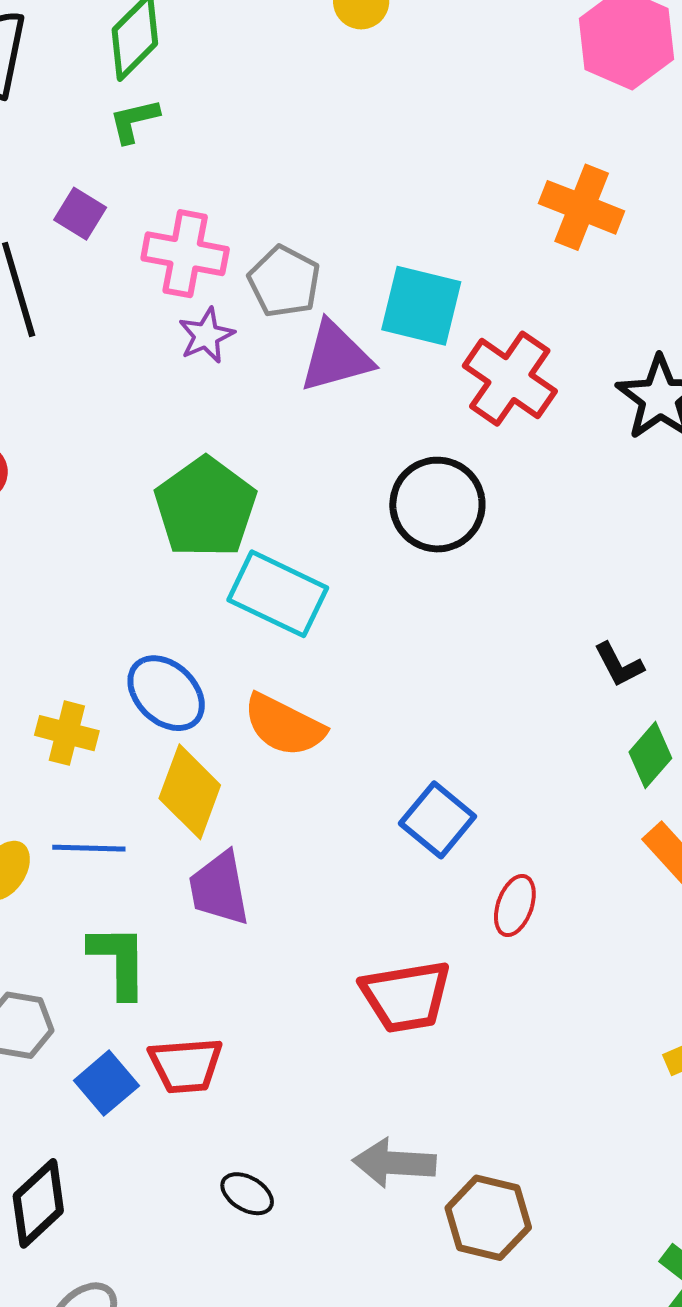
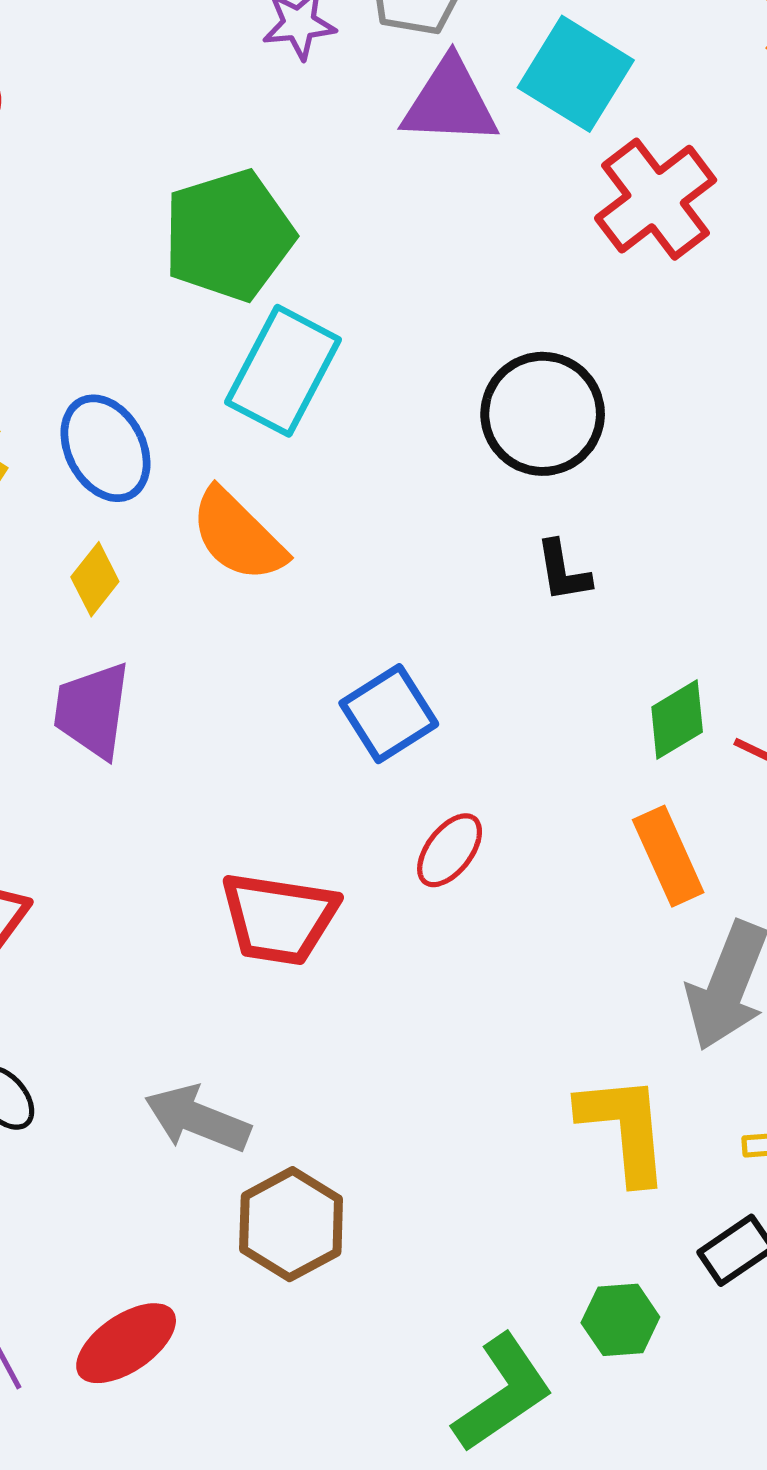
black circle: (437, 505) -> (543, 414), moved
cyan rectangle: (278, 594) -> (283, 371), turned 74
black L-shape: (619, 665) -> (563, 571), moved
yellow diamond: (190, 792) -> (95, 579), size x0.6

